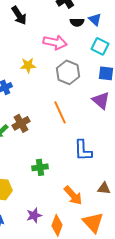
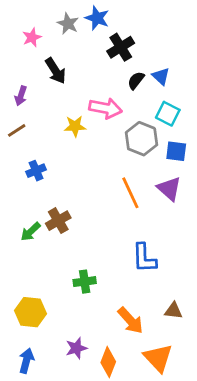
black semicircle: (77, 22) -> (136, 80), turned 128
yellow star: (28, 65) -> (75, 126), moved
gray hexagon: (68, 72) -> (141, 139), moved
orange line: (60, 112) -> (130, 193), moved

